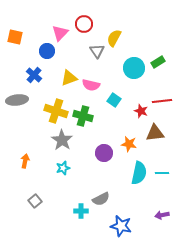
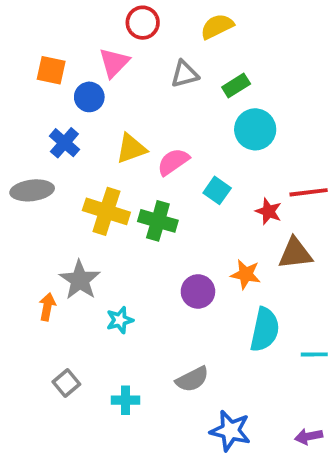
red circle: (84, 24) -> (143, 23), moved
orange square: (15, 37) -> (51, 70), moved
yellow semicircle: (114, 38) -> (217, 26), moved, turned 36
gray triangle: (97, 51) -> (185, 74), moved, turned 49
green rectangle: (158, 62) -> (236, 86), moved
pink semicircle: (91, 85) -> (173, 162), turned 132
gray star: (62, 140) -> (80, 280), moved
cyan line: (162, 173) -> (314, 354), moved
cyan cross: (81, 211) -> (125, 400), moved
purple arrow: (162, 215) -> (309, 436), moved

